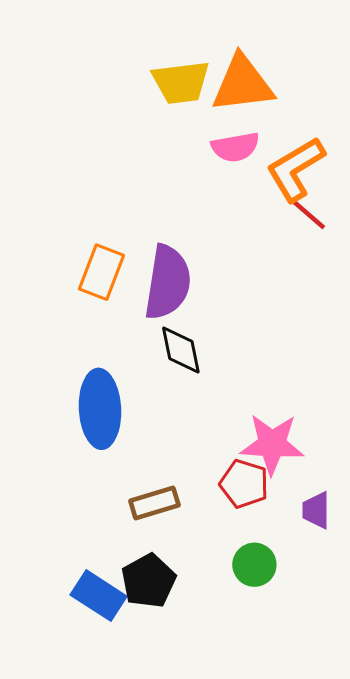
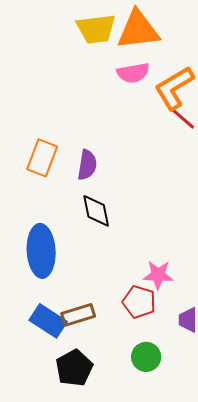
purple semicircle: (168, 282) -> (87, 165), size x0.6
pink star: (272, 444) -> (158, 275), size x0.7
blue rectangle: (99, 596) -> (48, 321), moved

